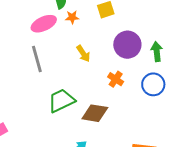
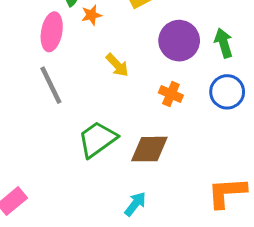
pink ellipse: (44, 24) -> (52, 32), turned -45

